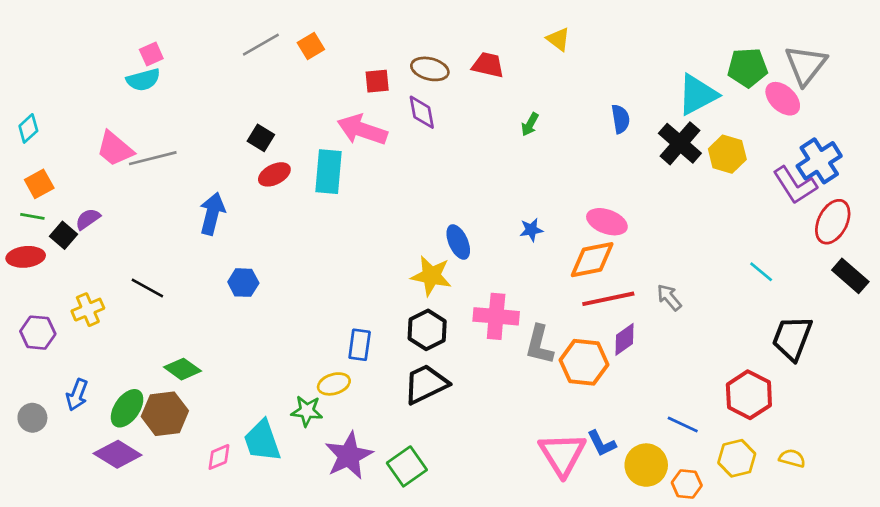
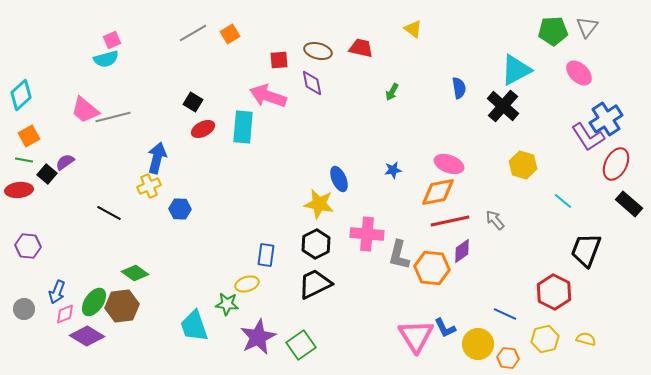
gray triangle: (806, 65) -> (587, 27), moved, size x0.7
green pentagon: (748, 68) -> (553, 31), moved
cyan diamond: (28, 128) -> (21, 95), size x1.4
yellow hexagon: (727, 154) -> (523, 165), moved
yellow cross: (88, 310) -> (149, 186), moved
pink diamond: (219, 457) -> (65, 314), moved

